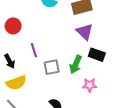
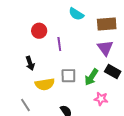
purple line: (34, 50) -> (59, 44), moved
yellow semicircle: (16, 83) -> (45, 84), moved

